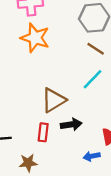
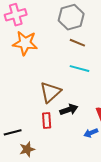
cyan line: (92, 79) -> (79, 69), turned 72
brown star: (28, 163) -> (27, 149), moved

